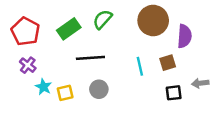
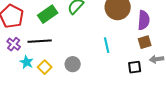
black line: (90, 58) -> (40, 41), moved
brown square: (168, 63) -> (145, 42), moved
yellow square: (65, 93) -> (45, 67), turned -32

